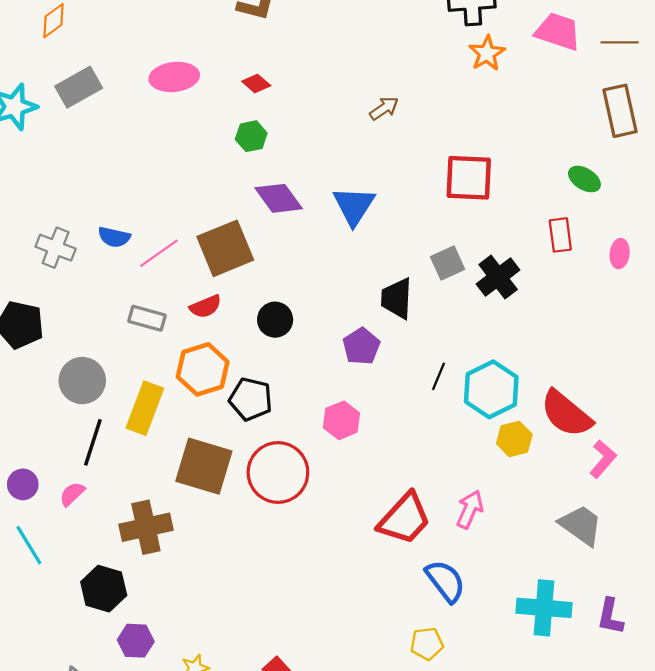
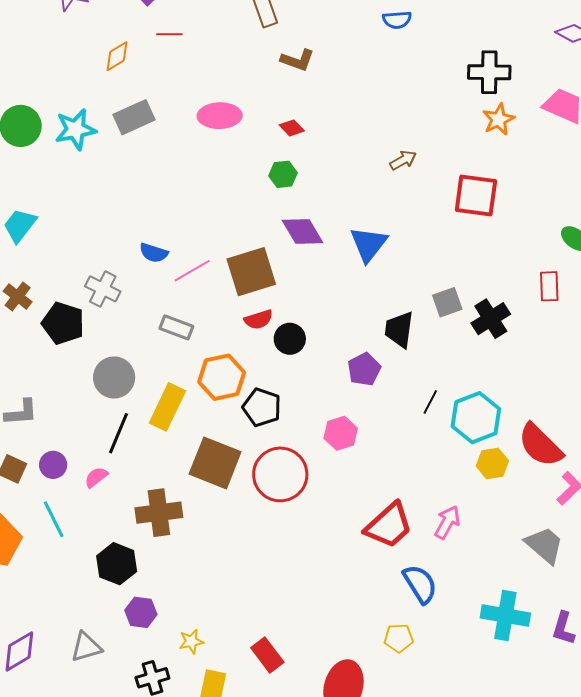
red square: (469, 178) -> (476, 196), moved
gray cross: (56, 248) -> (103, 289), moved
red semicircle: (206, 307) -> (259, 320), moved

